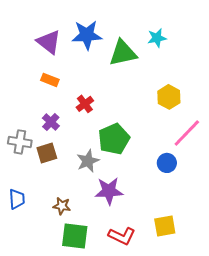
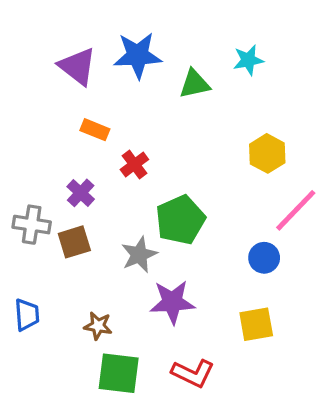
green triangle: (123, 53) -> (195, 84), size x0.7
orange rectangle: (50, 80) -> (95, 130), moved
yellow square: (165, 226) -> (256, 324), moved

